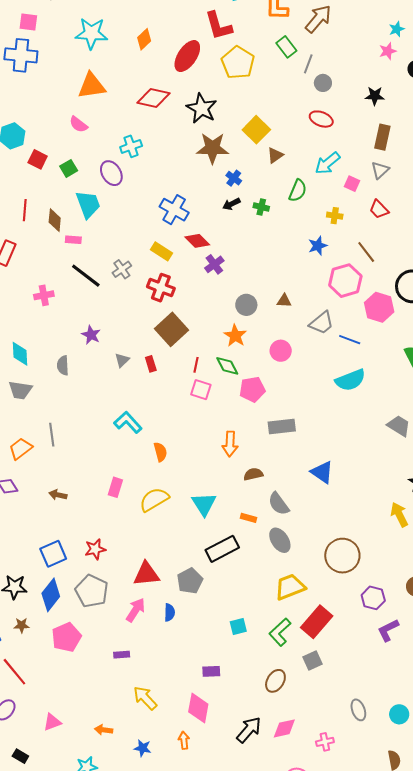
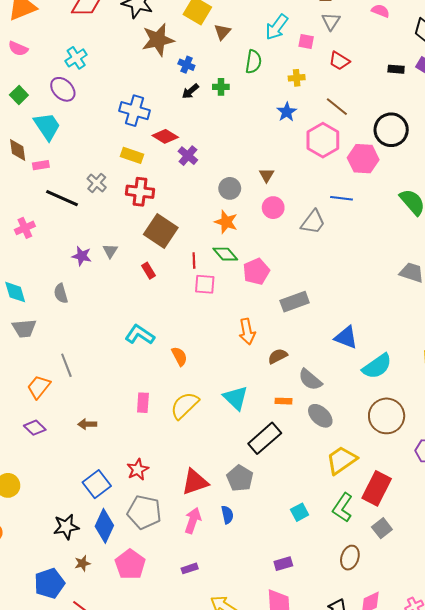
brown triangle: (284, 301) -> (267, 175), turned -49
gray trapezoid: (322, 323) -> (313, 222), moved
pink circle: (281, 351) -> (273, 208), moved
gray triangle: (122, 360) -> (110, 251), moved
cyan semicircle: (350, 380) -> (377, 366), moved

